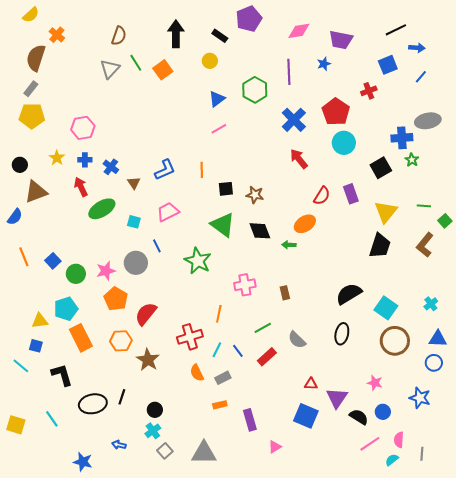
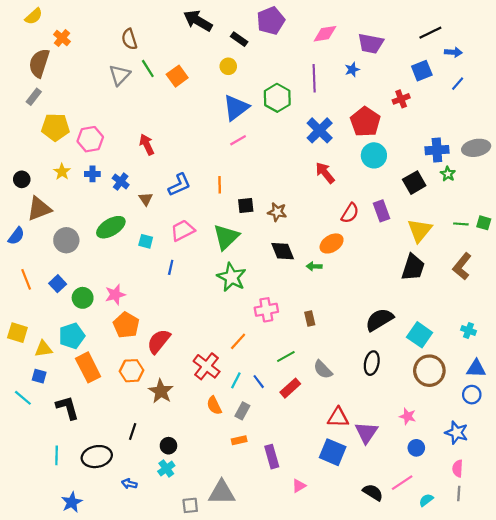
black arrow: (176, 34) -> (198, 21), moved, turned -60
brown semicircle: (119, 36) -> (129, 39), turned 144
blue triangle: (217, 99) -> (236, 108), size x1.5
yellow pentagon: (32, 116) -> (55, 127), moved
gray ellipse: (428, 121) -> (476, 148), moved
red arrow: (81, 187) -> (147, 145), moved
green square: (445, 221) -> (484, 223), moved, turned -32
green triangle: (223, 225) -> (226, 237), moved, turned 40
blue line: (157, 246) -> (171, 267), turned 40
green star: (198, 261) -> (232, 277), moved
gray circle: (136, 263) -> (66, 240), moved
cyan cross: (431, 304) -> (468, 330), turned -32
orange line: (219, 314) -> (238, 341), turned 30
red cross: (190, 337) -> (207, 366), turned -35
gray rectangle: (223, 378) -> (242, 411), turned -35
red triangle: (311, 384) -> (338, 417), size x1.5
black ellipse: (93, 404) -> (97, 457), moved
black semicircle: (359, 417) -> (373, 492), moved
cyan line: (52, 419) -> (57, 455), turned 36
yellow square: (16, 425) -> (17, 333), moved
pink semicircle: (399, 440) -> (458, 468), moved
gray square: (165, 451) -> (190, 505), moved, turned 35
blue star: (83, 462) -> (72, 502), moved, turned 30

